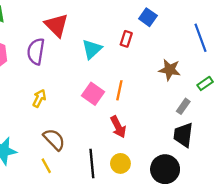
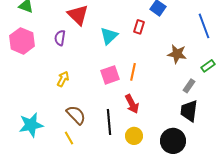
purple semicircle: (36, 51) -> (60, 38), size x0.7
pink square: (93, 94) -> (110, 75), turned 36
black line: (92, 163) -> (109, 122), moved

